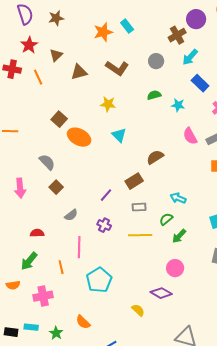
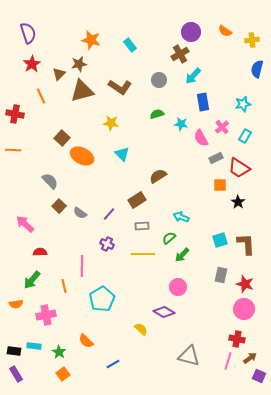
brown star: (56, 18) -> (79, 64), moved
purple circle: (196, 19) -> (191, 32), moved
orange star: (103, 32) -> (91, 40), moved, turned 30
red cross: (12, 69) -> (15, 114), moved
brown triangle: (79, 72) -> (82, 91), size x1.4
blue rectangle: (200, 83) -> (203, 102), turned 36
pink semicircle: (190, 136) -> (201, 138), moved
pink arrow: (20, 188) -> (25, 224), moved, turned 138
gray semicircle: (71, 215) -> (80, 213), moved, turned 72

